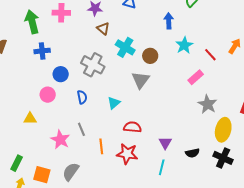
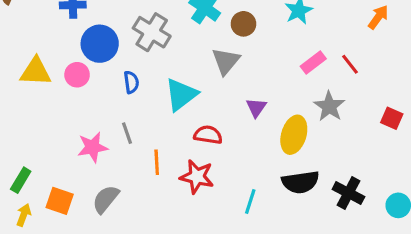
red line: (210, 55) -> (350, 64), moved
blue circle: (61, 74) -> (100, 44), size x1.5
cyan triangle: (114, 103) -> (181, 95), size x1.6
yellow triangle: (30, 119) -> (36, 72), moved, size x1.5
yellow ellipse: (223, 130) -> (294, 135), moved
pink star: (60, 140) -> (93, 147), turned 30
purple triangle: (165, 143) -> (256, 108), moved
black semicircle: (192, 153) -> (300, 182), size x1.6

